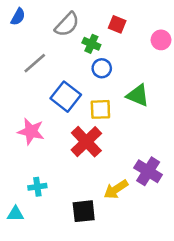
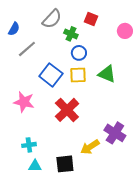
blue semicircle: (18, 17) -> (14, 29), moved
yellow square: (100, 109) -> (78, 75), moved
cyan triangle: (15, 214) -> (35, 166), moved

